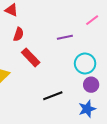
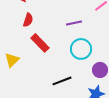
cyan circle: (85, 63) -> (81, 49), moved

